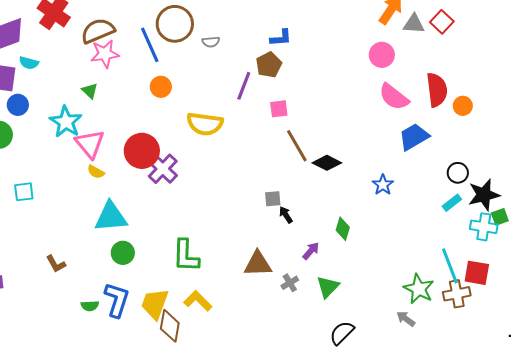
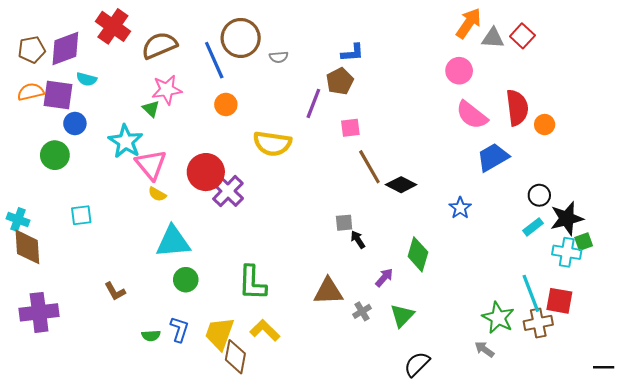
pink star: (105, 54) -> (167, 90), moved
green diamond: (343, 229) -> (418, 254), size x1.4
blue L-shape: (117, 300) -> (179, 329), size x0.7

